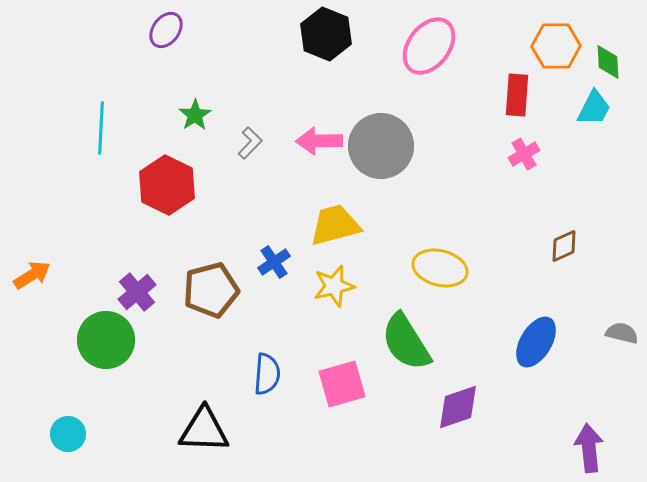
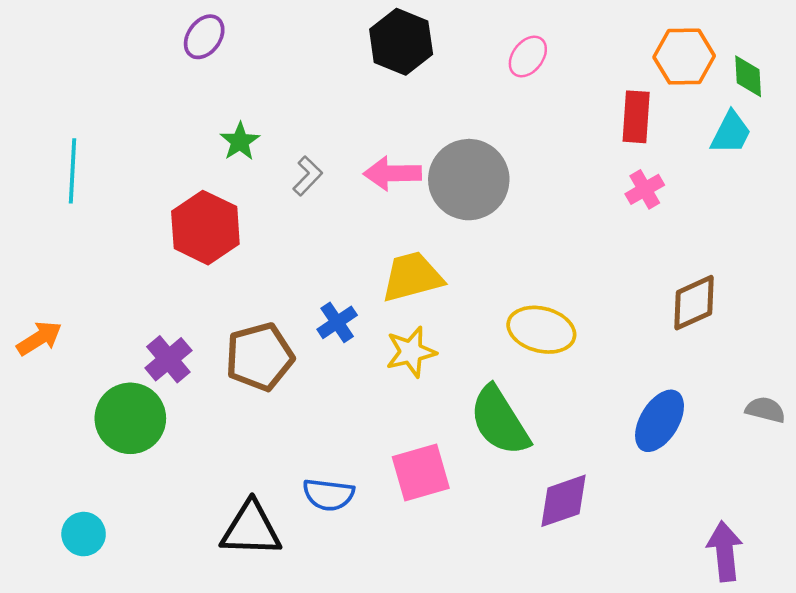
pink ellipse: (429, 46) -> (528, 57), size x0.6
cyan line: (101, 128) -> (72, 171), moved
brown diamond: (564, 246) -> (694, 303), size x1.4
blue semicircle: (267, 374) -> (328, 495), moved, turned 93

